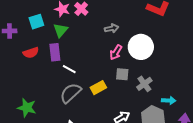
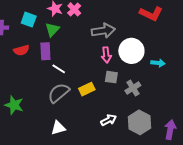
cyan square: (36, 22) -> (29, 20), turned 35
gray arrow: (112, 28) -> (103, 31), size x1.6
pink arrow: (116, 52) -> (106, 55), turned -42
cyan arrow: (169, 100) -> (158, 63), moved

